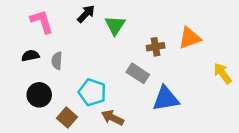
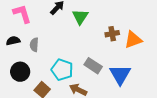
orange triangle: (190, 38) -> (133, 40), moved
gray rectangle: (138, 73) -> (93, 66), moved
blue triangle: (166, 99) -> (120, 75), turned -50

